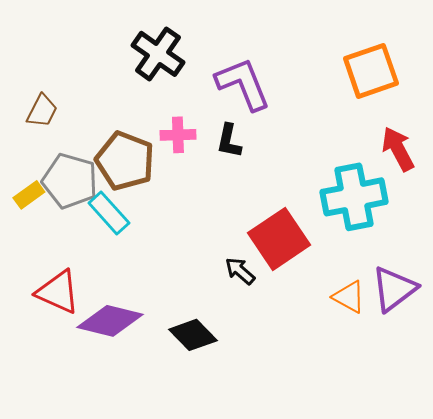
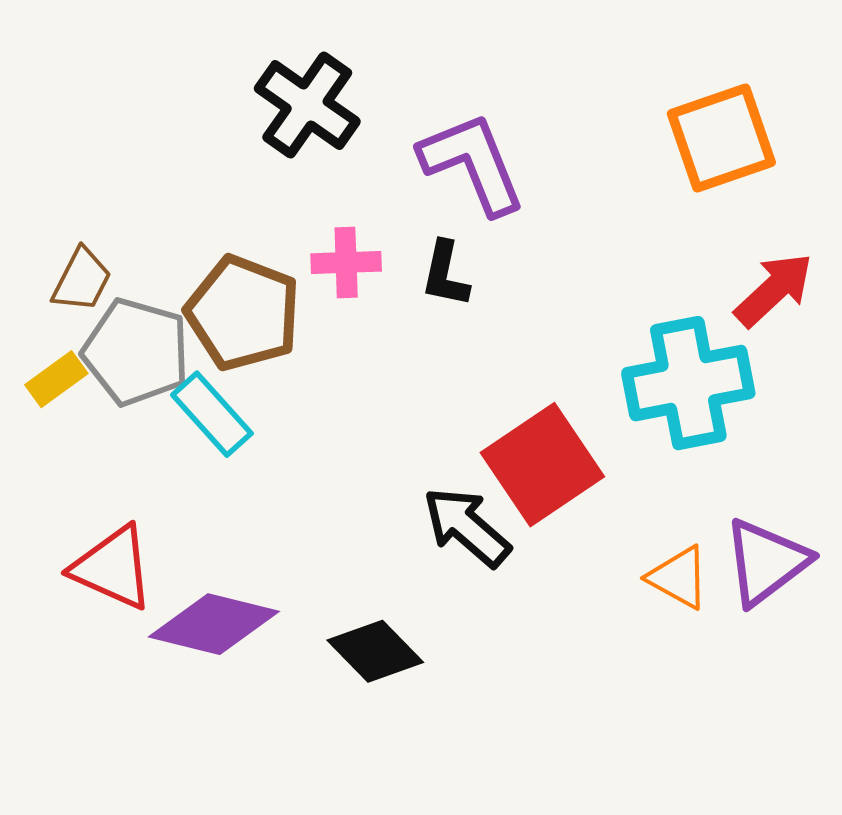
brown trapezoid: (42, 111) -> (82, 280), moved
red arrow: (398, 149) -> (774, 290), turned 75
black arrow: (240, 271) -> (467, 527), size x1.5

